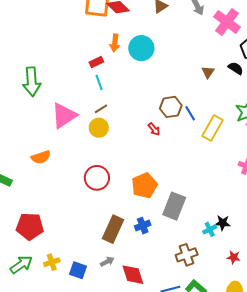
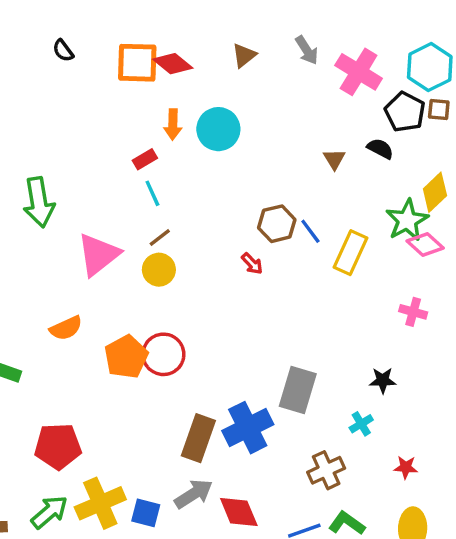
orange pentagon: (144, 185) -> (126, 357), moved
black star: (223, 223) -> (383, 380), moved
blue cross: (143, 226) -> (248, 428), size x1.8
yellow cross: (52, 262) -> (100, 503), size x1.8
gray arrow: (107, 262) -> (194, 494), size x1.6

